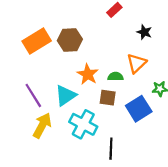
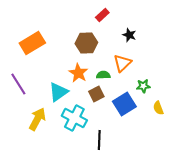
brown hexagon: (70, 40) -> (86, 43), moved
purple line: (33, 95) -> (18, 84), moved
brown square: (108, 98) -> (96, 94), turned -35

